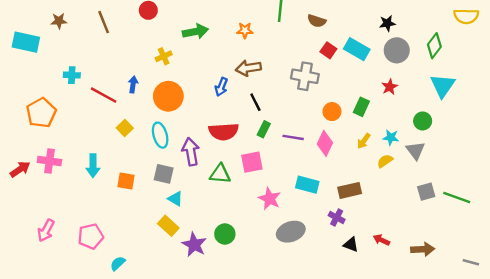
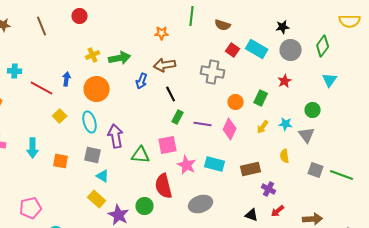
green arrow: (195, 32) -> (120, 58), moved
cyan triangle: (443, 86) -> (330, 80), size x0.7
red semicircle: (224, 132) -> (164, 186), moved, turned 80
yellow semicircle: (385, 161) -> (285, 156), moved, turned -64
gray square: (426, 192) -> (316, 170), turned 35
pink star: (270, 199) -> (187, 165), moved
purple cross: (337, 218) -> (269, 189), moved
red arrow: (381, 240) -> (278, 211), turned -64

